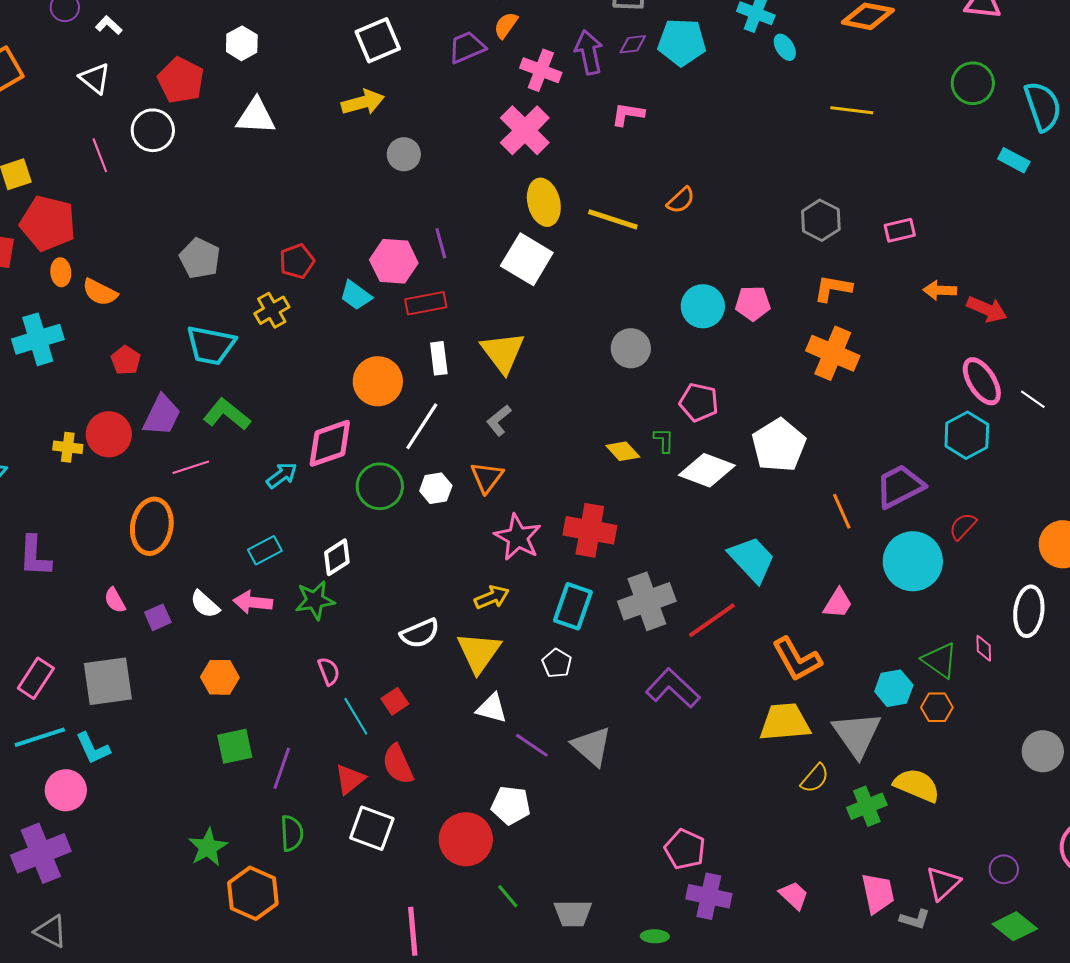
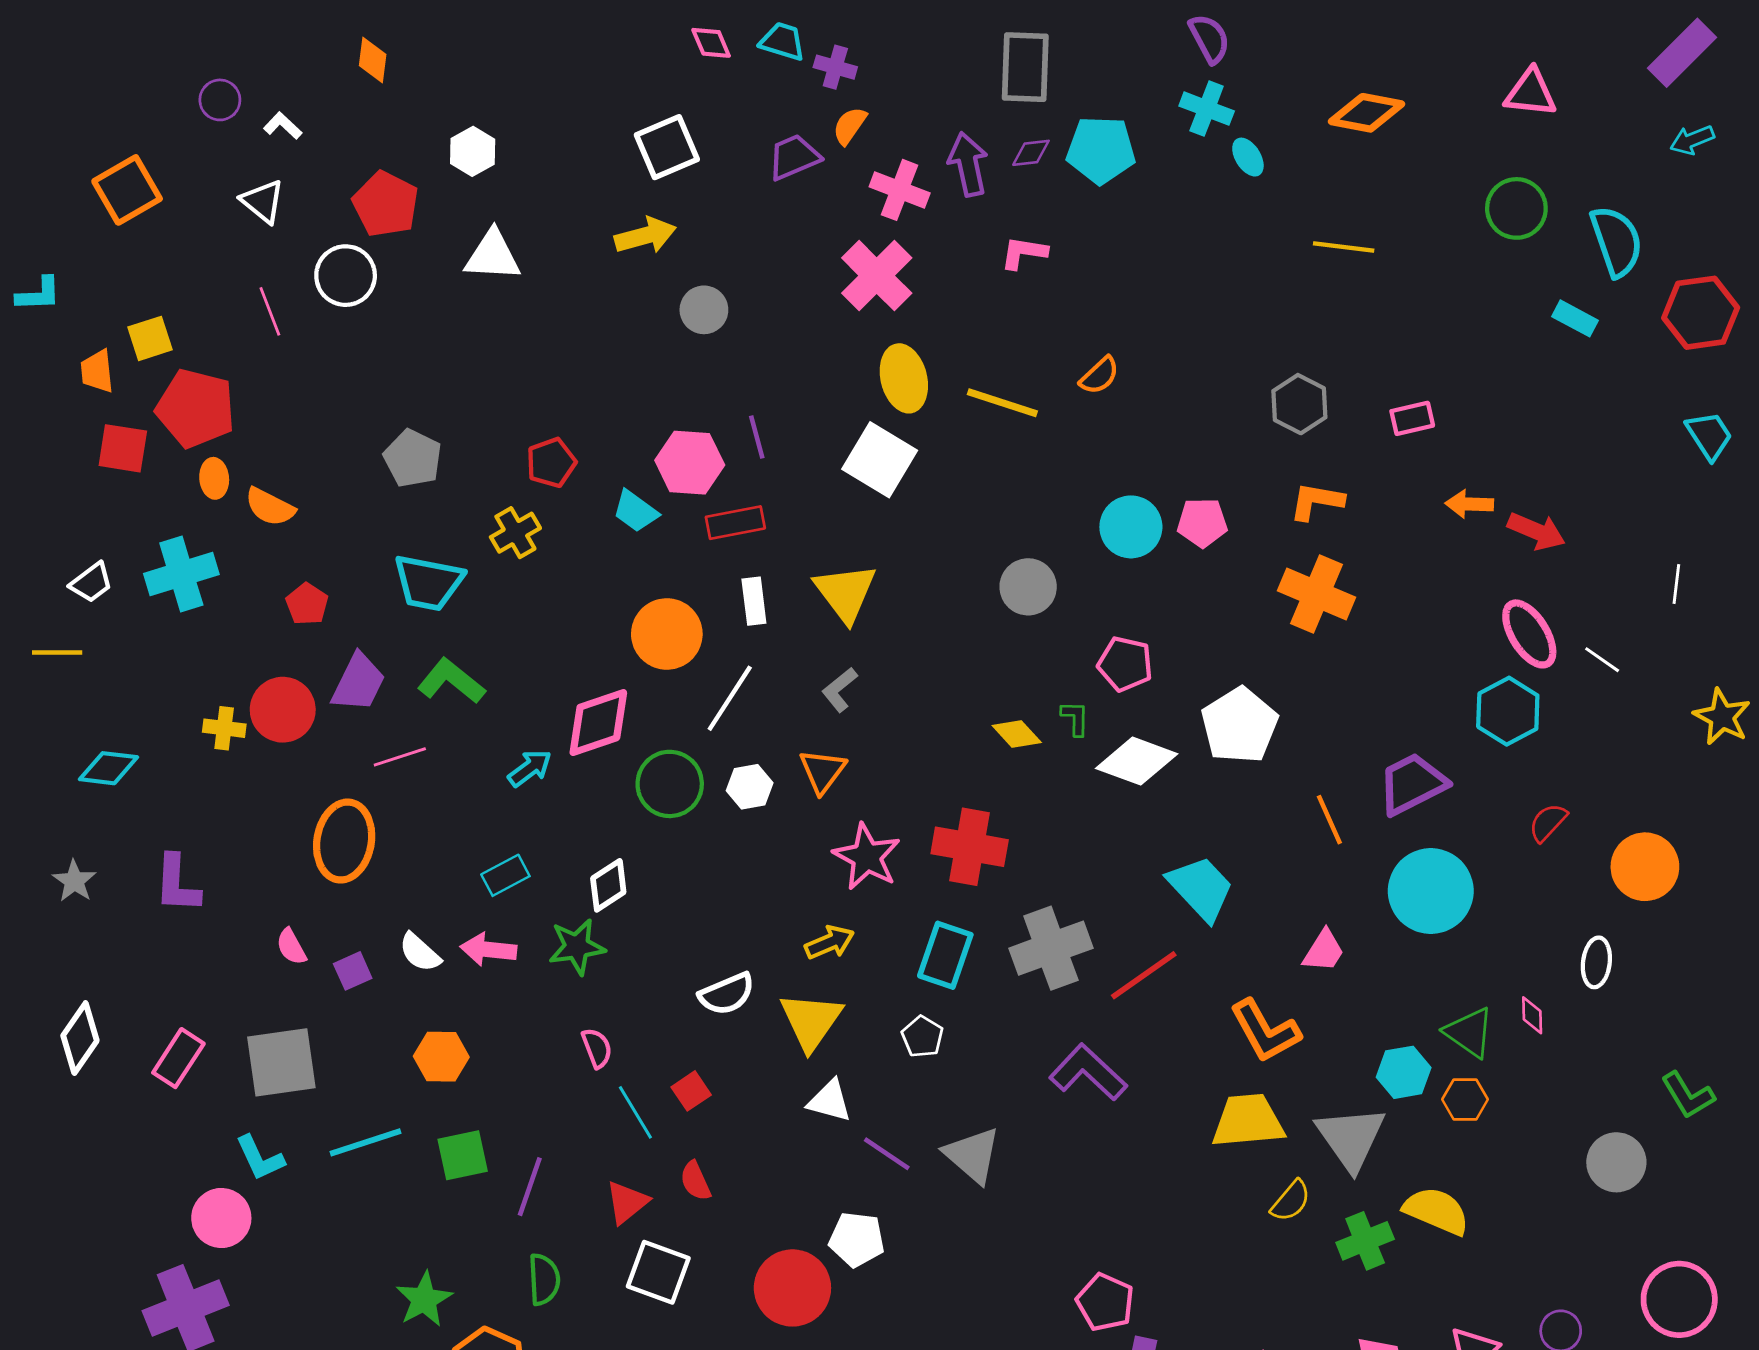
red semicircle: (963, 526) -> (1548, 822), moved
white ellipse: (1029, 611) -> (1596, 962), size x0.7
cyan line: (40, 737) -> (366, 1142), moved
red semicircle: (398, 764) -> (695, 1181), size x0.7

